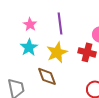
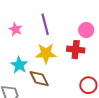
cyan star: (29, 47) -> (19, 65), moved
yellow star: (57, 52) -> (46, 53), turned 30

